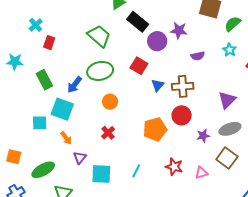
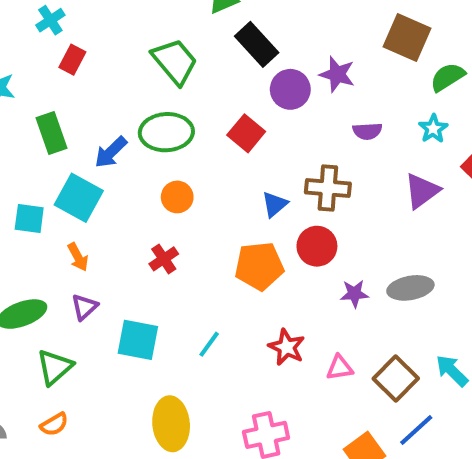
blue triangle: (158, 85) -> (275, 204), moved
purple triangle: (227, 100) -> (422, 191), moved
purple triangle: (80, 158) -> (84, 307), moved
brown square: (227, 158) -> (396, 378), moved

